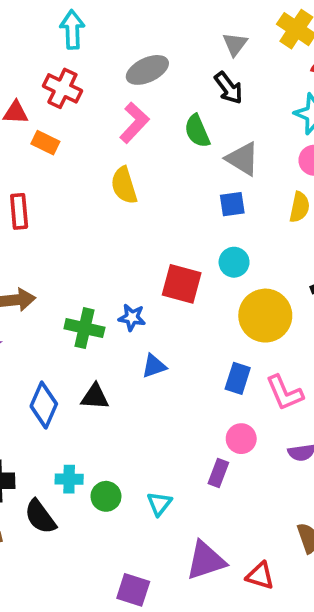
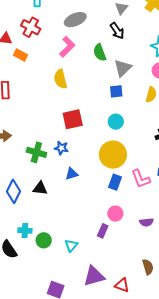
gray triangle: (243, 159) -> (123, 68), turned 42
red square: (182, 284) -> (73, 119), moved, turned -30
yellow circle: (265, 316) -> (113, 155), moved
pink L-shape: (284, 393) -> (141, 179), moved

